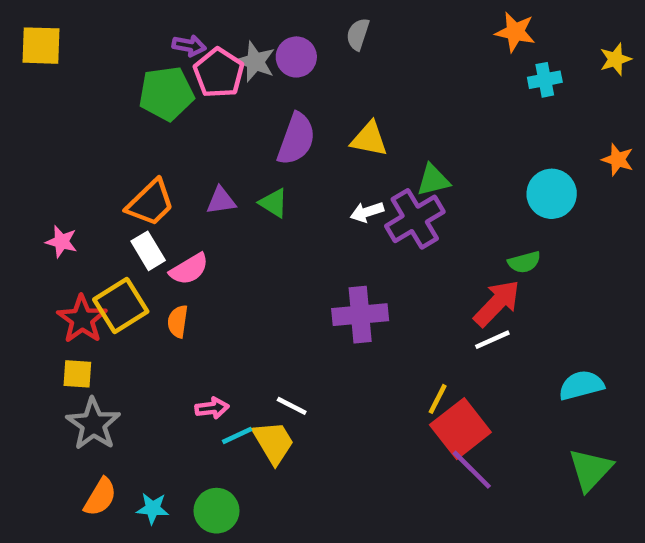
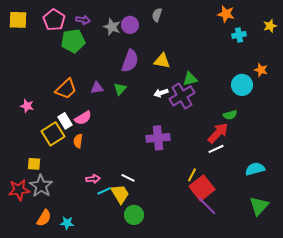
pink pentagon: (219, 73) -> (54, 20), moved
orange star: (618, 160) -> (261, 70), moved
green triangle: (273, 203) -> (120, 89), turned 40
white rectangle: (148, 251) -> (65, 121), moved
red star: (82, 319) -> (19, 190), moved, turned 30
green circle: (216, 511) -> (134, 215), moved

